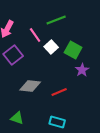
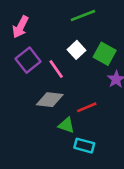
pink line: (35, 35) -> (56, 69), moved
green triangle: (17, 118) -> (66, 125), moved

